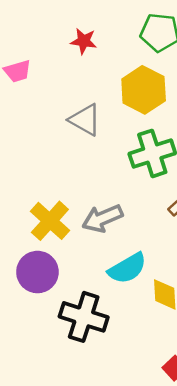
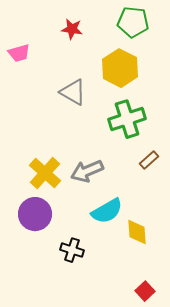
black cross: (84, 317) -> (72, 250), size x0.6

